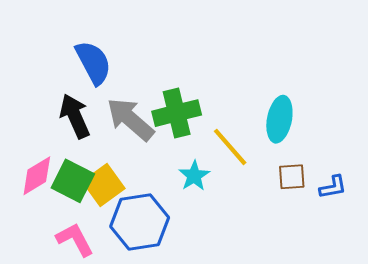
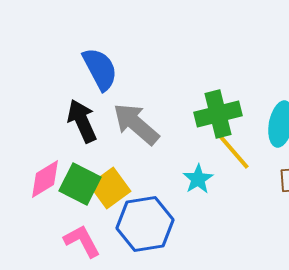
green cross: (177, 113) -> (218, 114), moved

